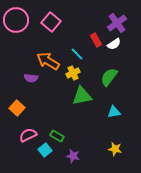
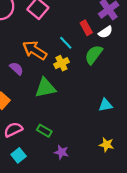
green semicircle: (109, 77) -> (94, 55), moved
purple semicircle: (31, 78) -> (16, 69), turned -144
green triangle: (82, 96) -> (45, 88), moved
cyan square: (45, 150) -> (19, 155), moved

